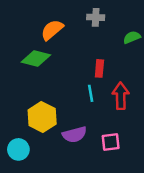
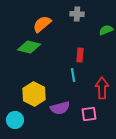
red arrow: (121, 96) -> (102, 88), moved

